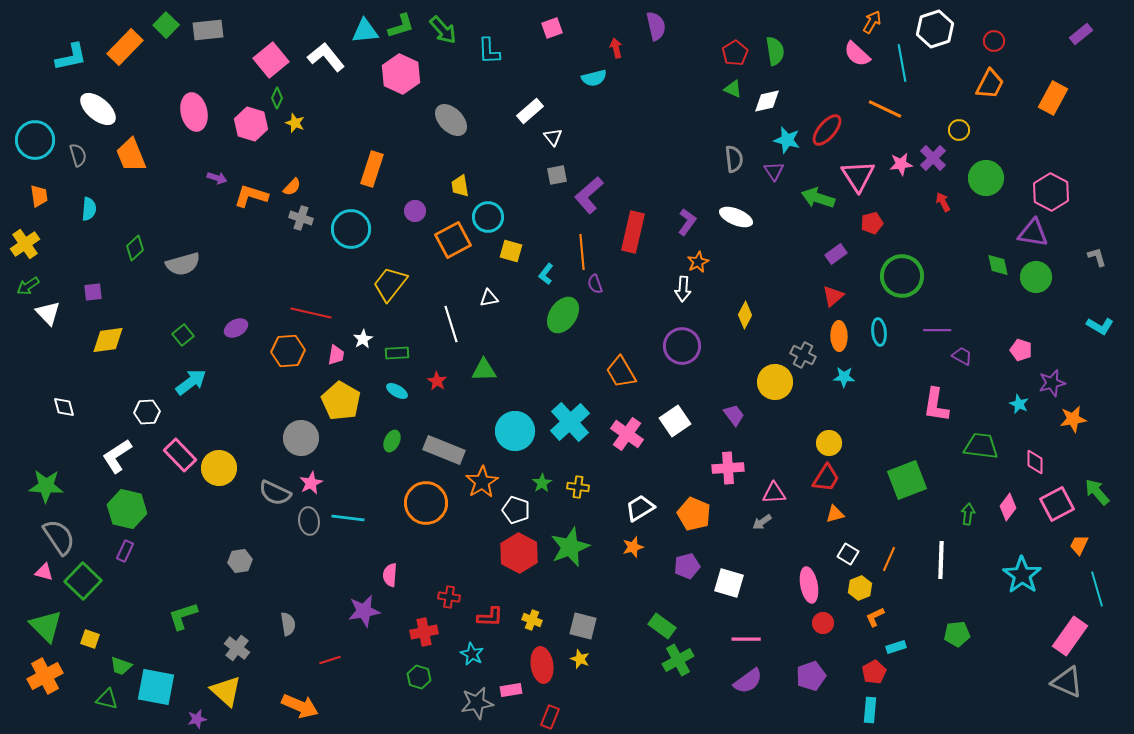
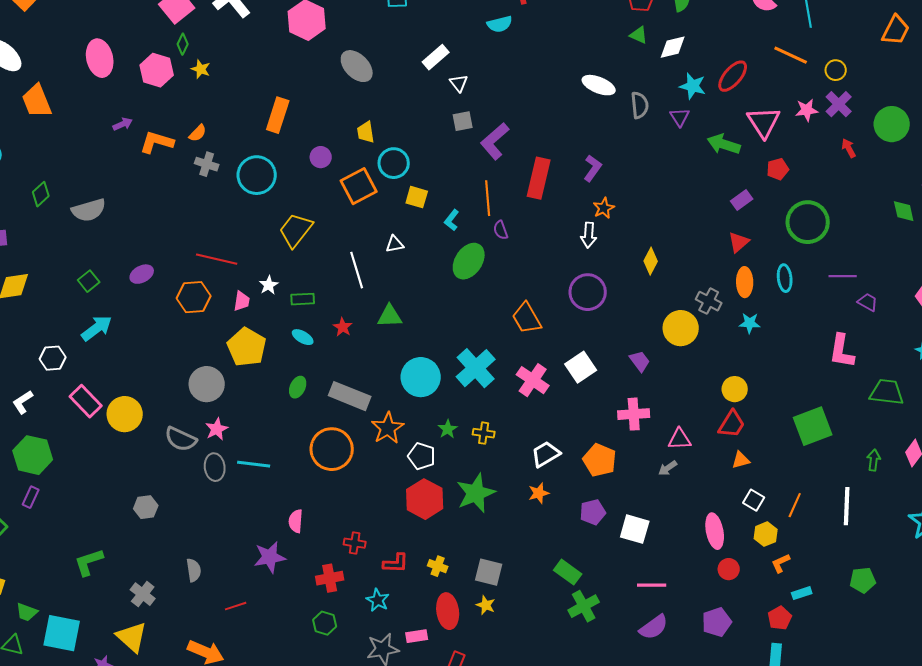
yellow circle: (959, 130) -> (836, 70), moved
purple arrow: (217, 178) -> (123, 124), turned -42
white ellipse: (736, 217) -> (599, 85), moved
white L-shape: (117, 456) -> (23, 402), size x0.7

